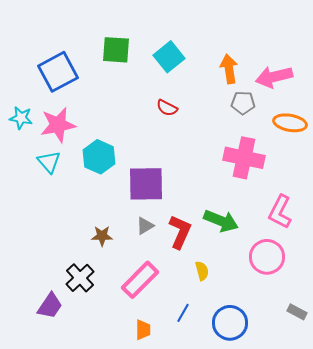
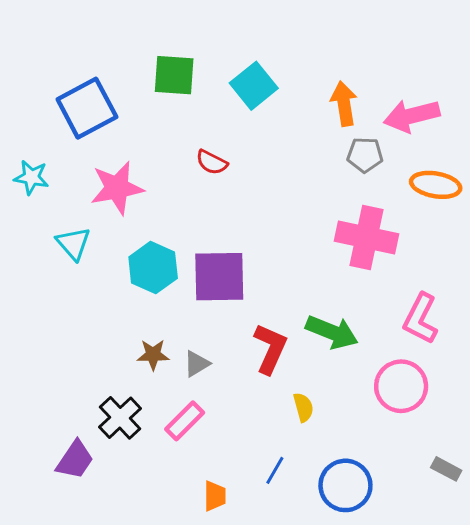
red semicircle: (167, 108) -> (212, 162), moved
pink star: (58, 125) -> (117, 188), moved
cyan hexagon: (99, 157) -> (153, 268), moved
gray triangle: (145, 226) -> (197, 364), moved
pink rectangle: (140, 280) -> (185, 421), moved, size x0.7

